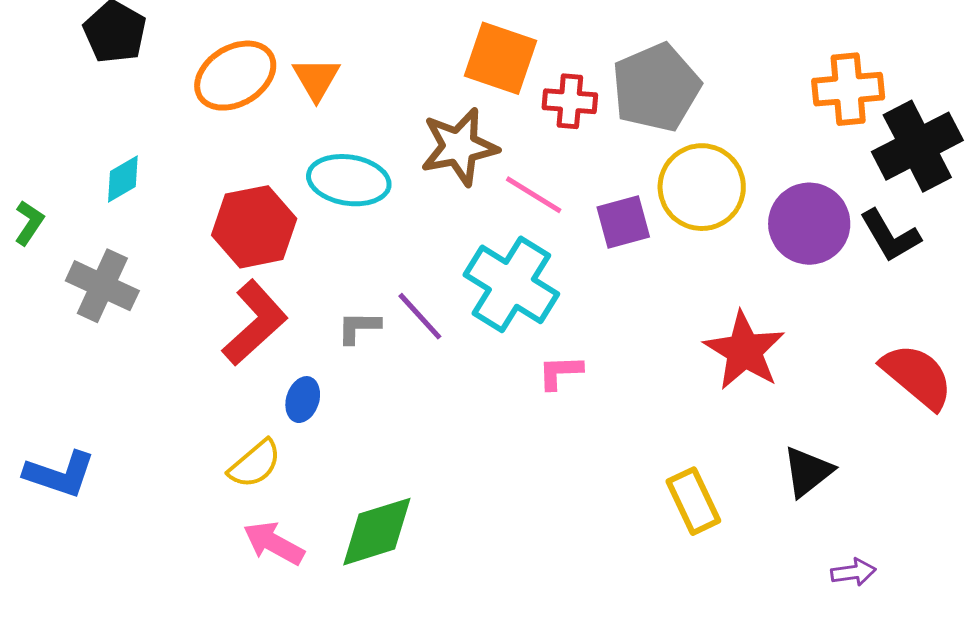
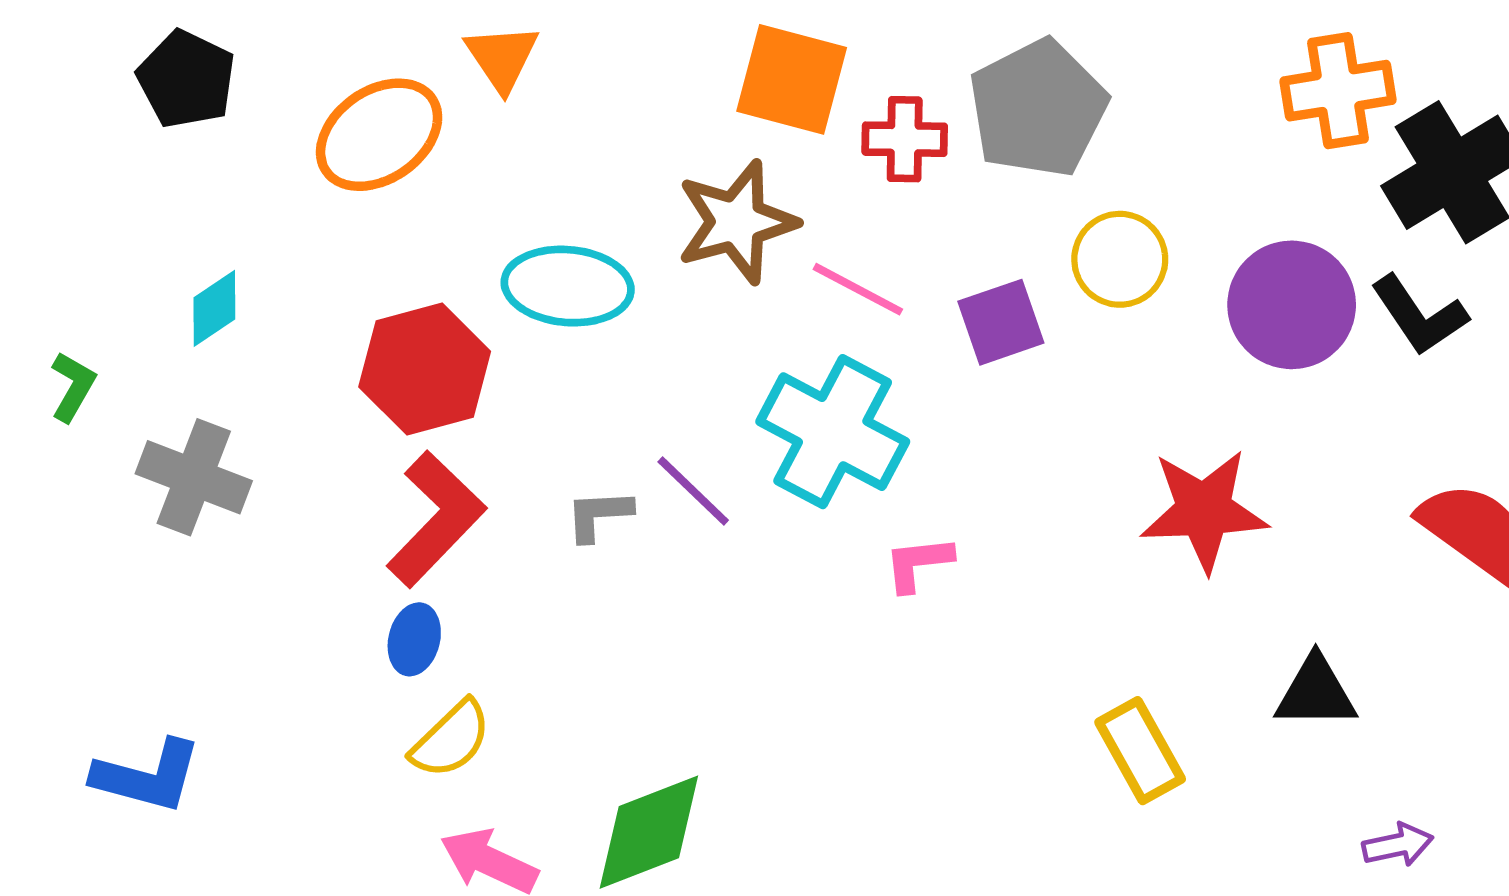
orange triangle: (316, 79) -> (502, 57), moved
yellow circle: (702, 187) -> (1120, 259), size x0.7
red star: (744, 351) -> (1204, 510), turned -30
blue ellipse: (303, 400) -> (414, 639), moved
black triangle: (808, 472) -> (1316, 692), turned 42

